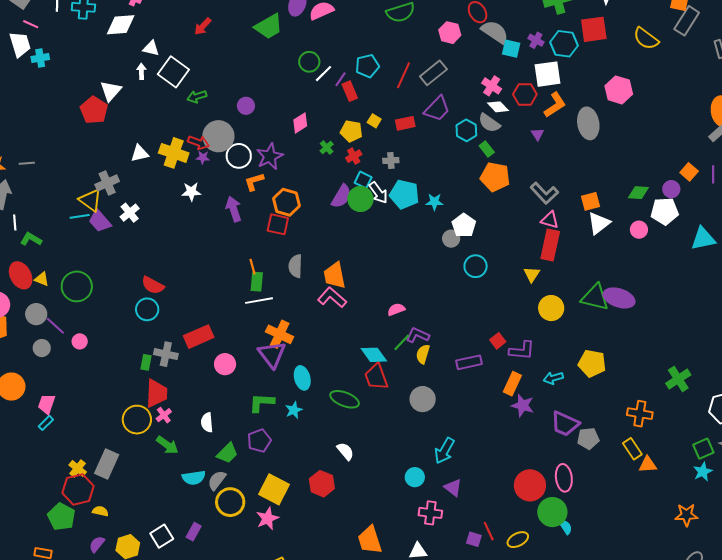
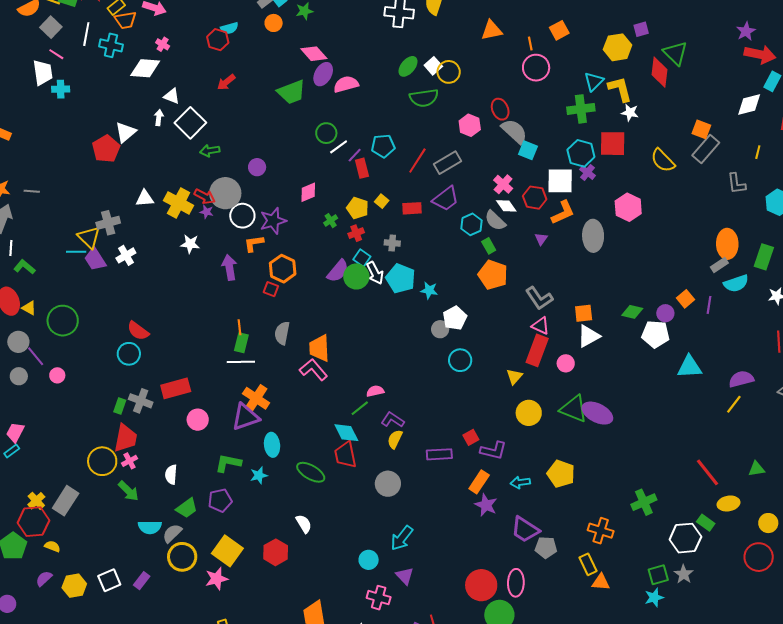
purple cross: (536, 40) -> (587, 172), moved
red square: (278, 224) -> (271, 289), size x0.7
pink circle: (639, 230) -> (566, 363), moved
green line: (402, 342) -> (360, 408), moved
purple triangle: (272, 354) -> (245, 417), turned 40

